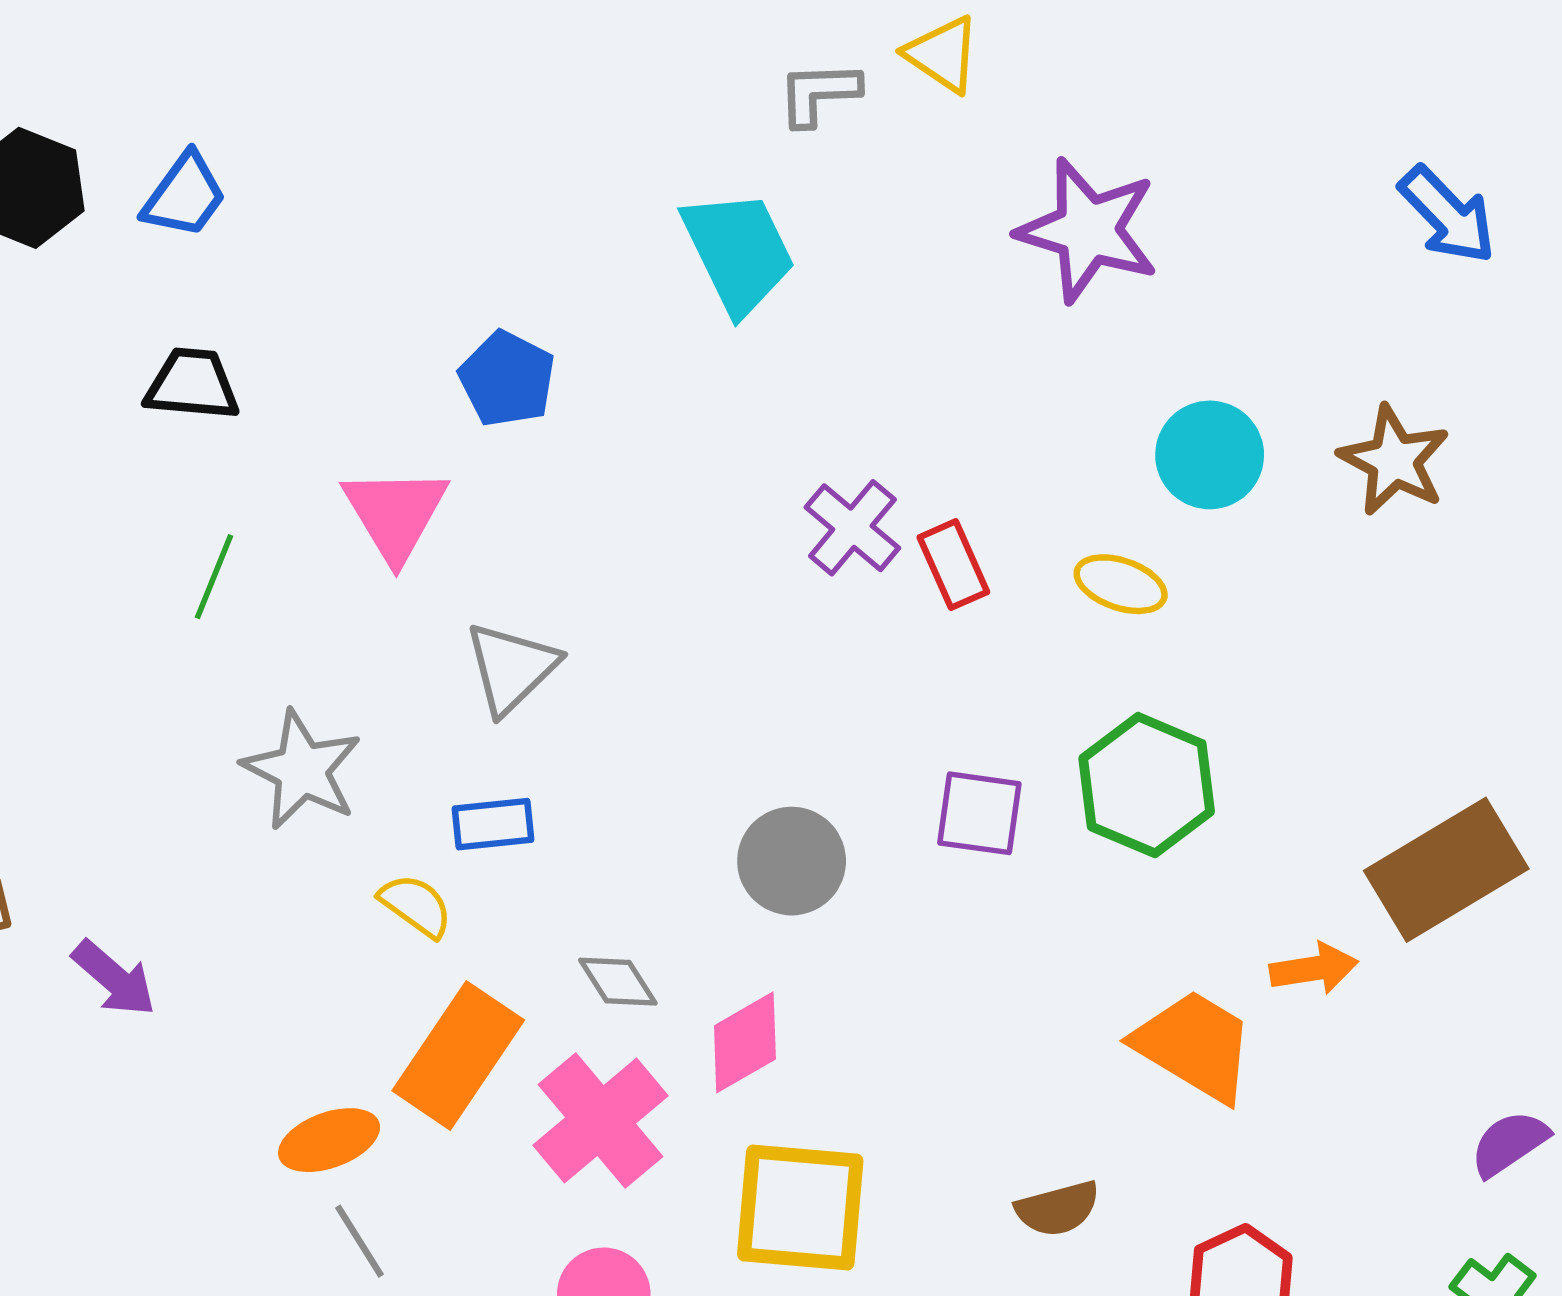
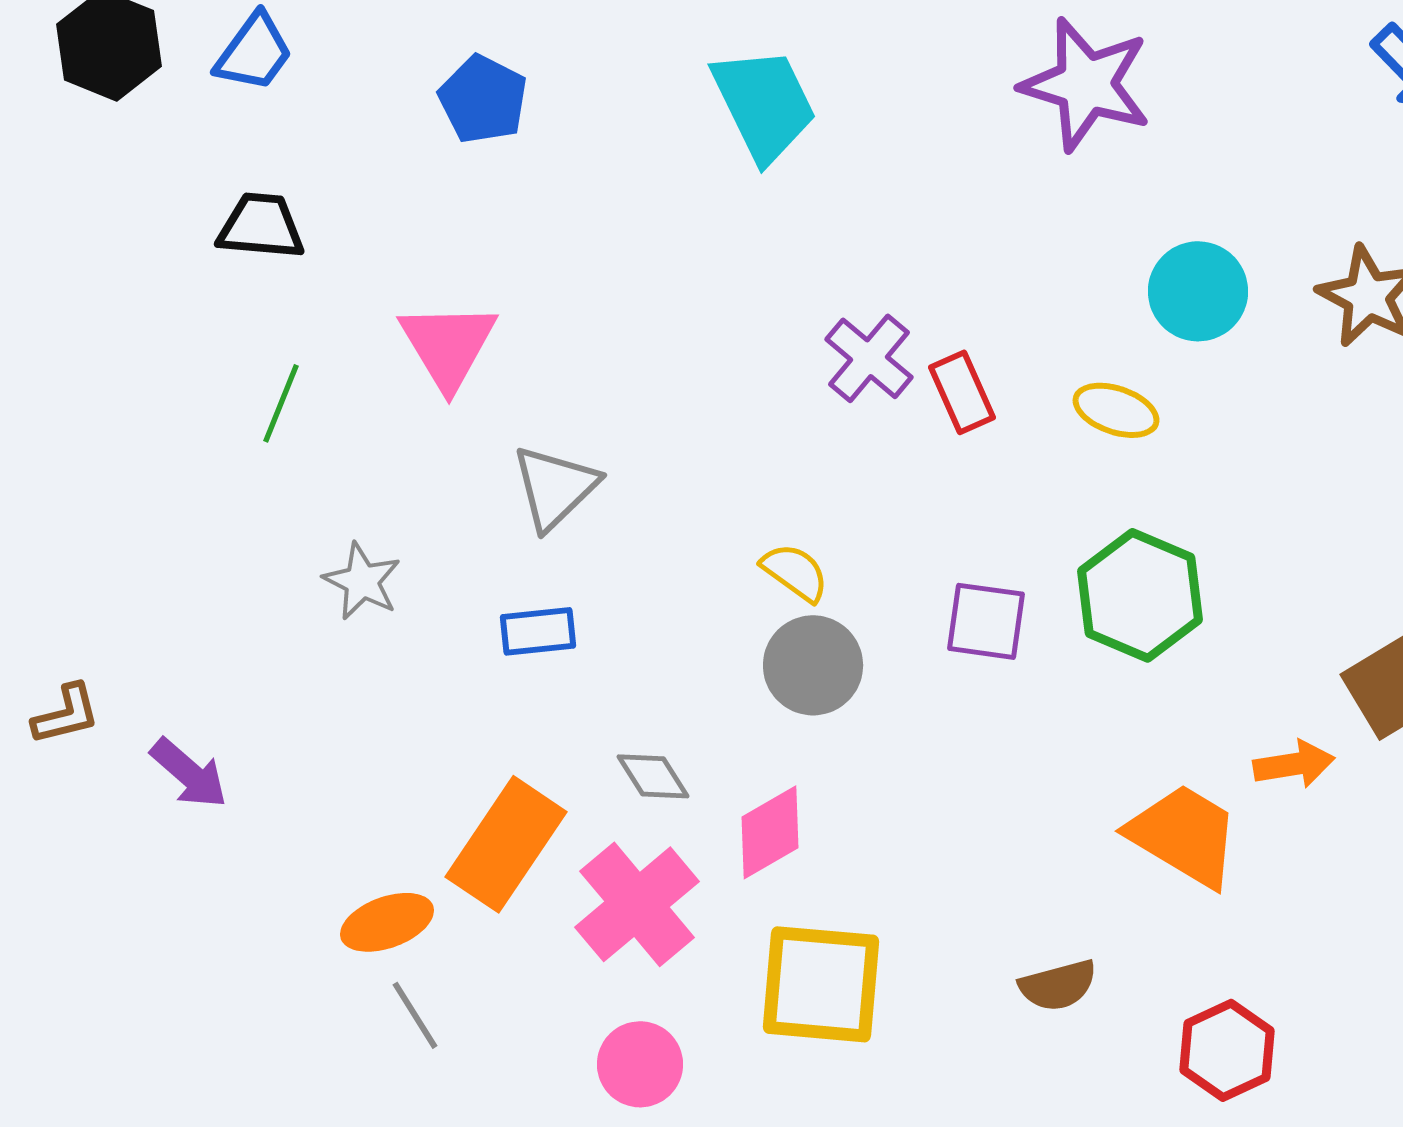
blue pentagon: (507, 379) -> (483, 99), moved
gray star: (302, 770) -> (362, 581), size x0.7
yellow semicircle: (416, 906) -> (795, 572), moved

